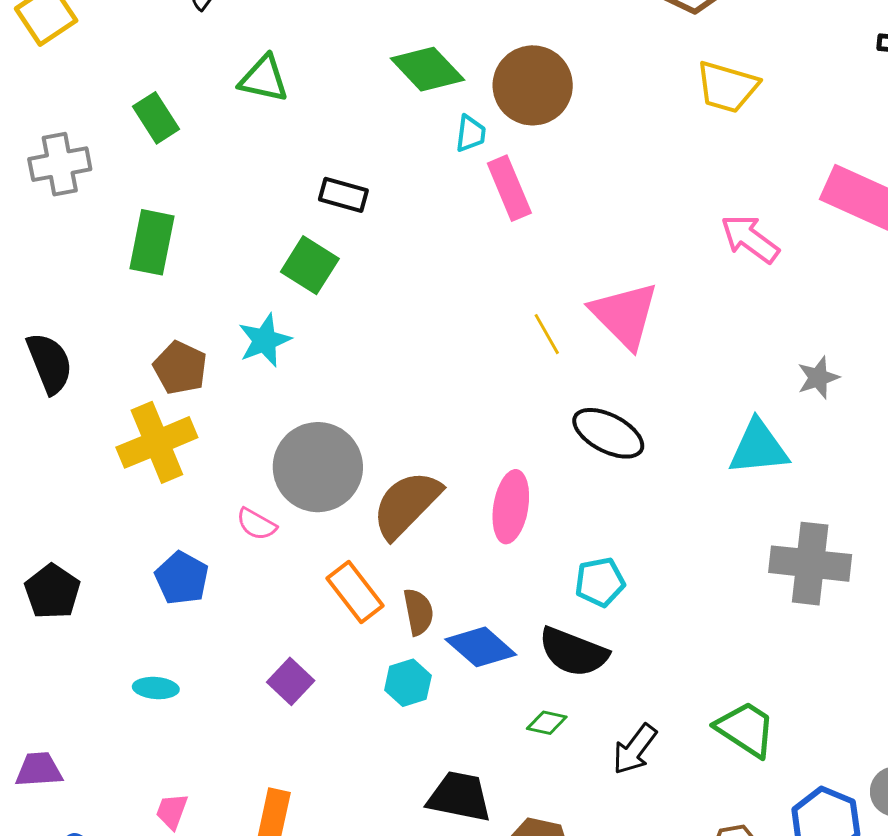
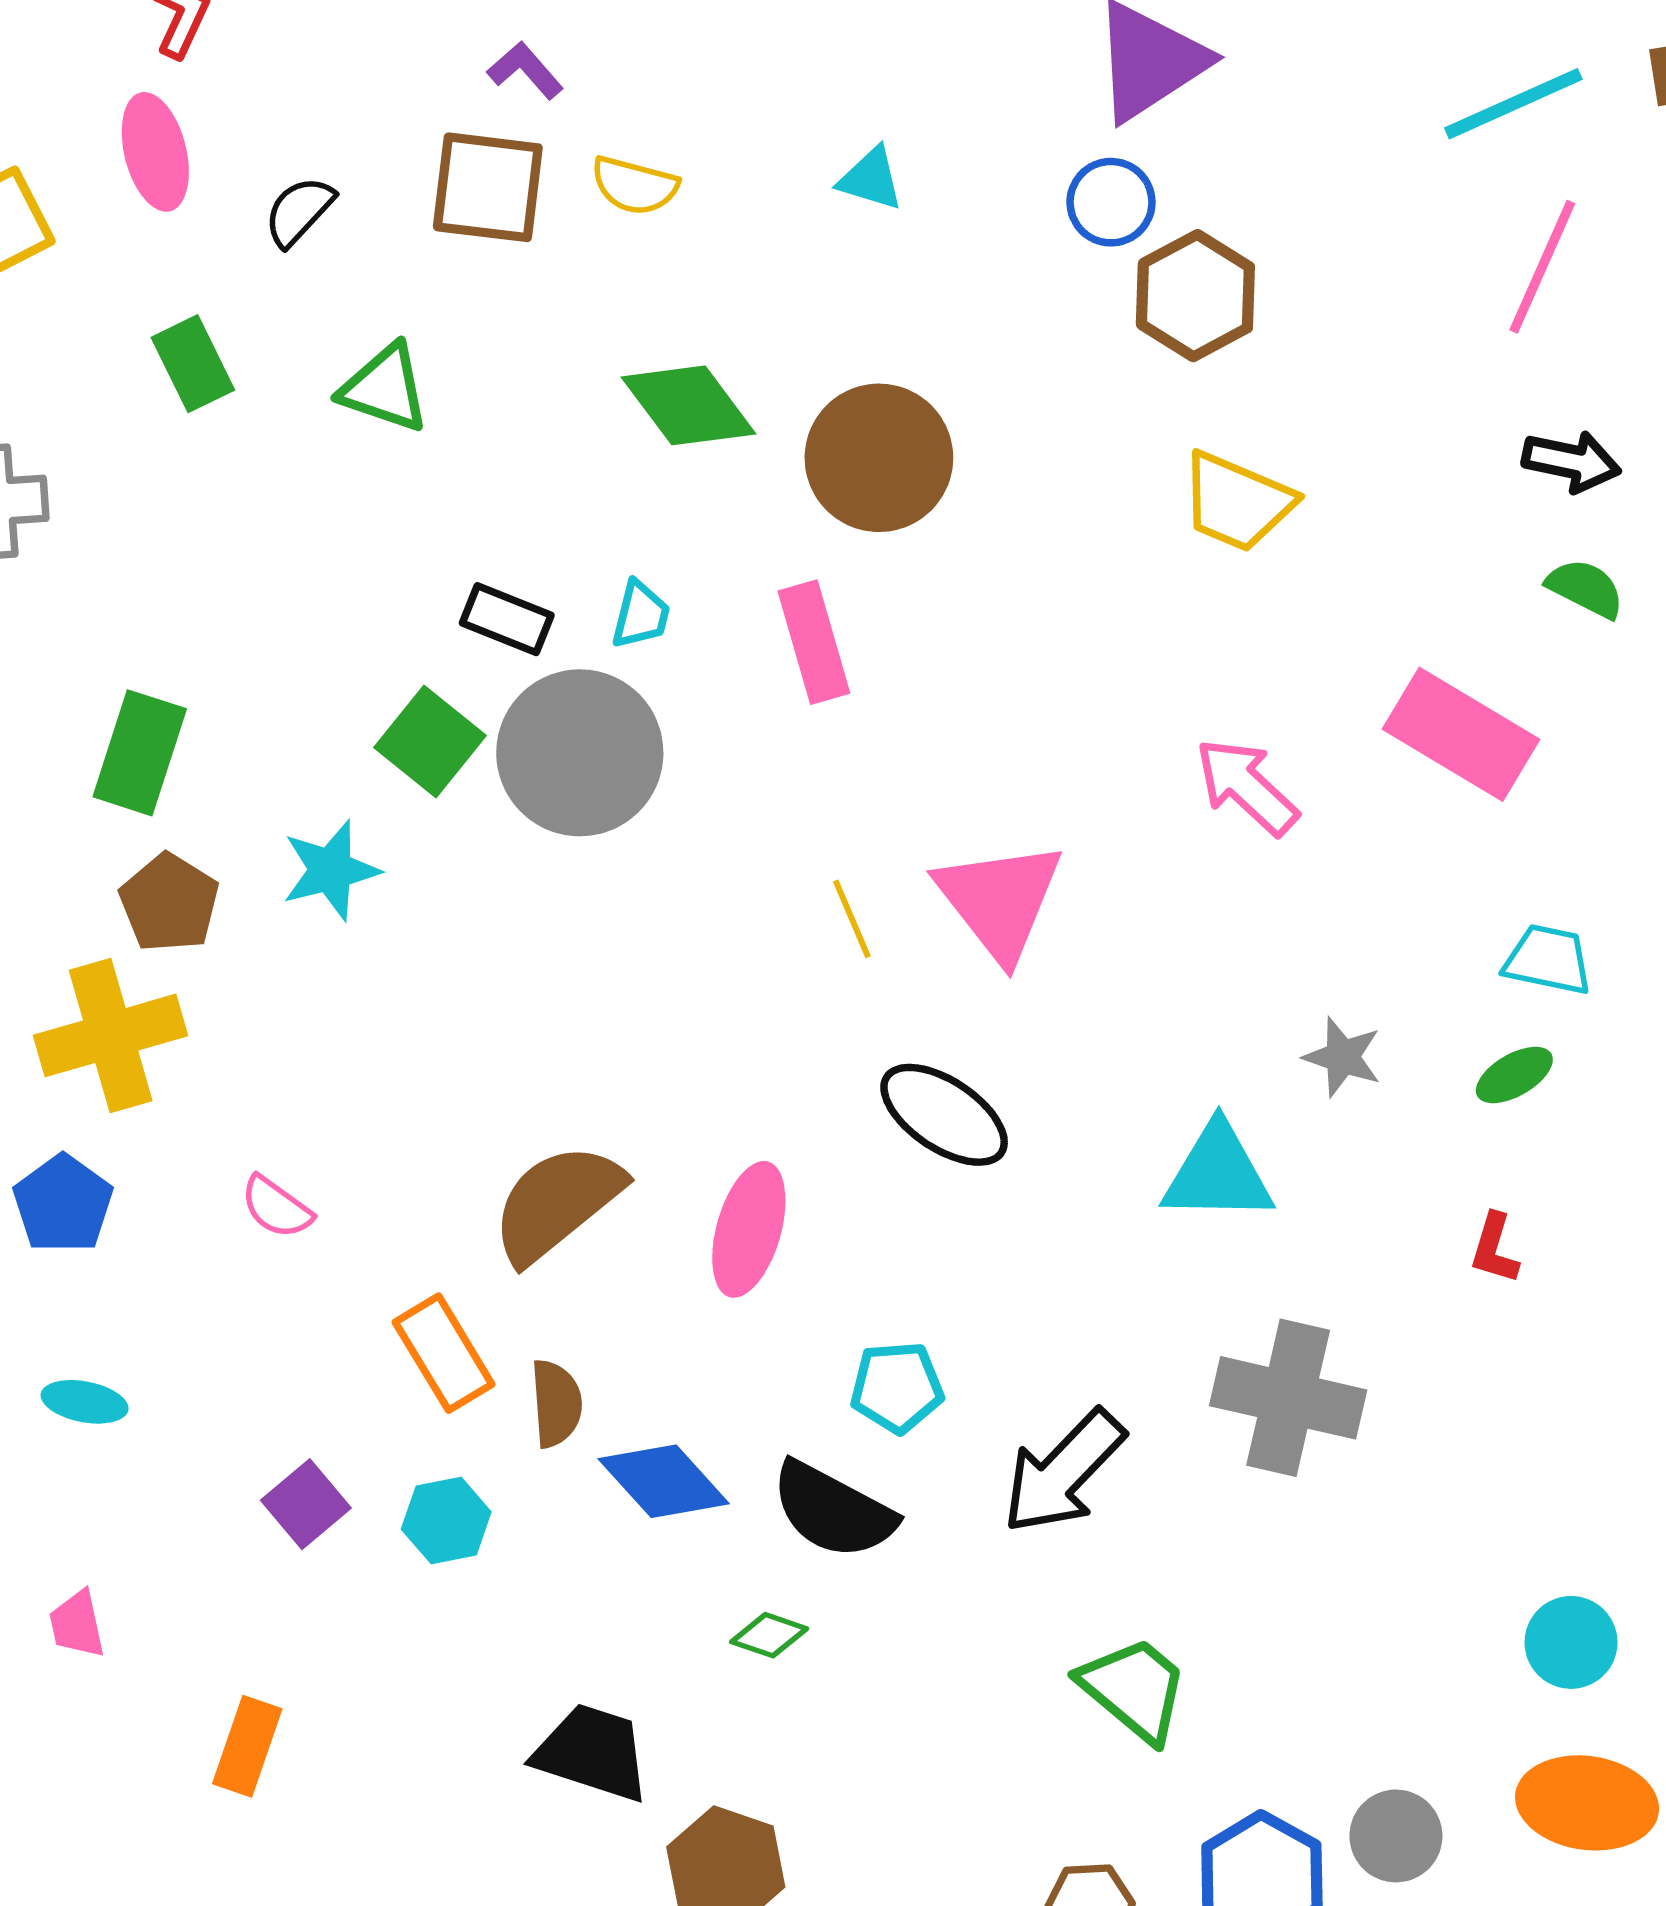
green rectangle: (156, 118) -> (193, 364), moved
cyan trapezoid: (471, 134) -> (641, 615), moved
green rectangle: (152, 242) -> (140, 753), moved
gray star: (818, 378) -> (1343, 1057), turned 30
gray circle: (318, 467) -> (580, 753), moved
blue pentagon: (182, 578) -> (63, 1204), moved
cyan hexagon: (408, 683) -> (446, 1520), moved
cyan ellipse: (156, 688) -> (85, 1402), moved
black arrow: (635, 749) -> (1063, 1472), moved, size x1.4
pink trapezoid: (172, 811) -> (77, 1624), moved, turned -39

